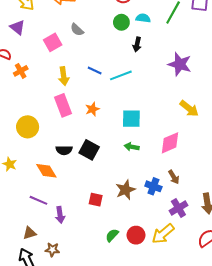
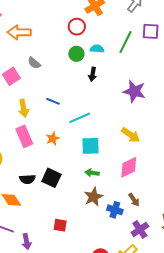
cyan line: (121, 75) -> (80, 118), moved
yellow arrow: (189, 109) -> (131, 135), moved
brown star: (125, 190) -> (93, 197), moved

